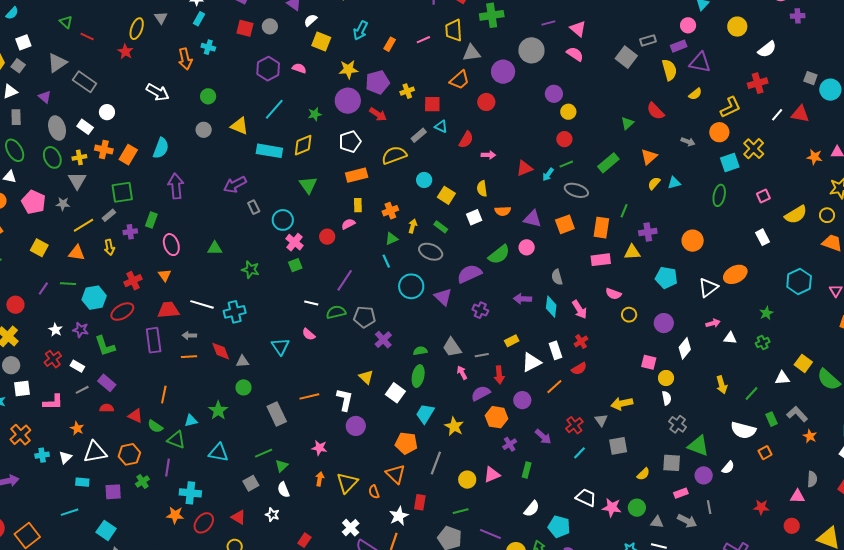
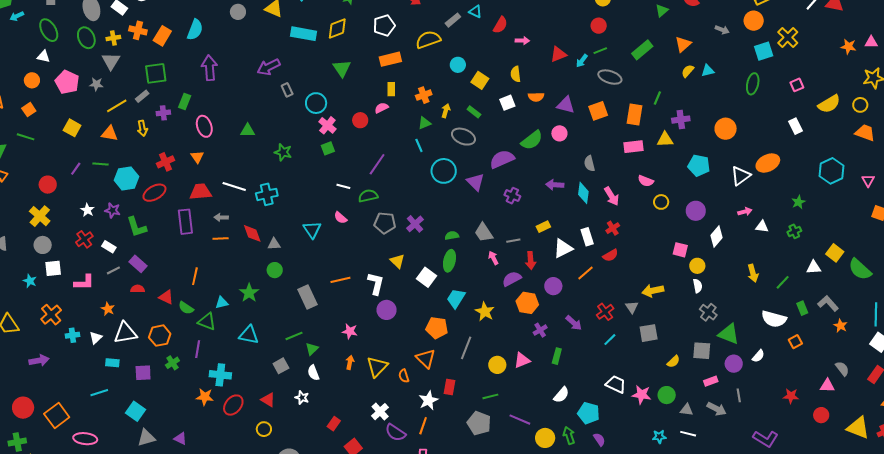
gray pentagon: (364, 317) -> (385, 223), moved
gray semicircle: (812, 479) -> (842, 369), turned -42

